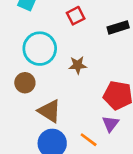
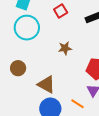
cyan circle: (40, 49) -> (27, 28), moved
brown circle: (25, 83) -> (18, 68), moved

